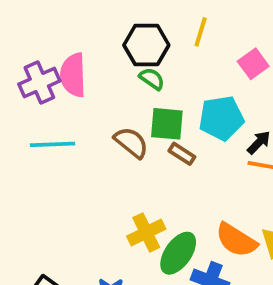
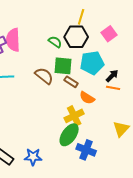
black hexagon: (146, 45) -> (76, 37), moved
yellow cross: (146, 233) -> (74, 116), moved
orange semicircle: (236, 240) -> (87, 98), moved, size x0.7

